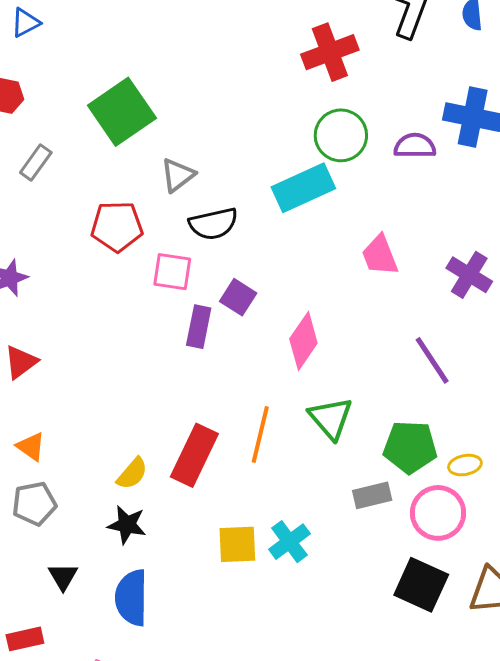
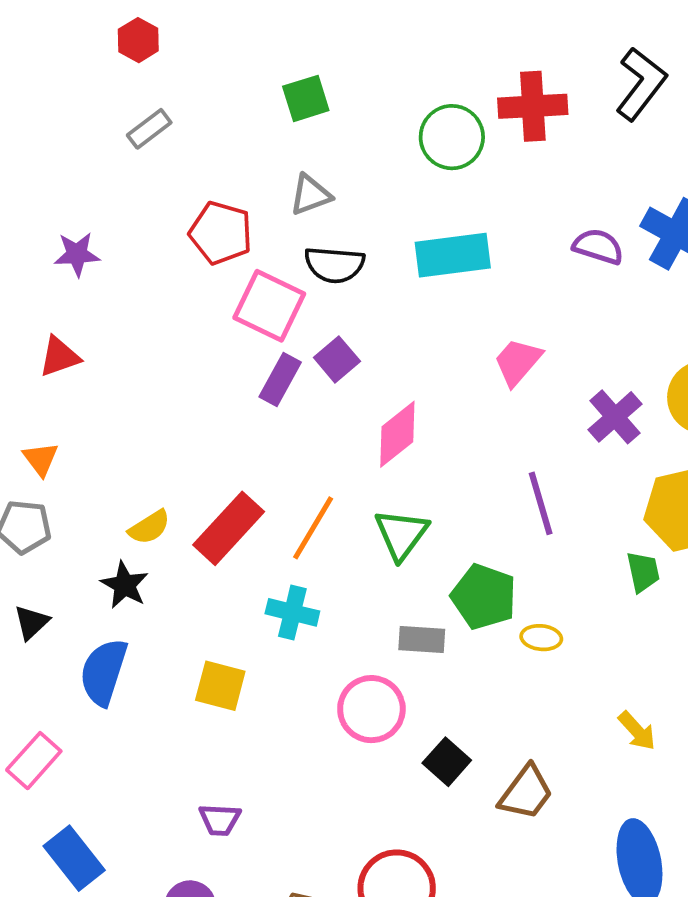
green square: (122, 112) -> (306, 98), moved, size x0.6
green circle: (341, 135) -> (452, 137), moved
pink trapezoid: (380, 255) -> (518, 362), turned 45
pink square: (172, 272) -> (269, 306), size x1.4
pink circle: (438, 513) -> (371, 709), moved
cyan cross: (289, 542) -> (292, 612), moved, turned 33
yellow square: (237, 544) -> (220, 686), moved
black square: (421, 585) -> (447, 762), size x0.7

